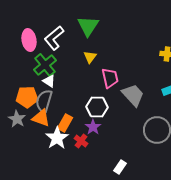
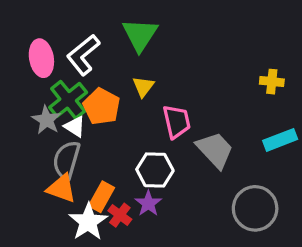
orange pentagon: (27, 97) -> (102, 107), moved, turned 30
gray star: (17, 119) -> (46, 120), moved
red cross: (81, 141) -> (120, 215), moved

